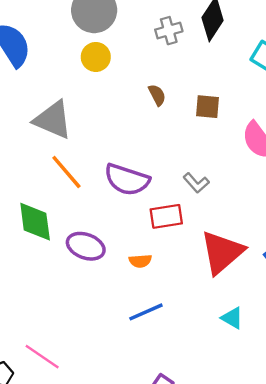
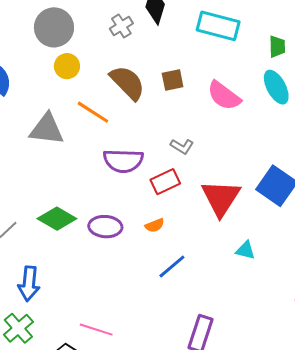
brown semicircle: (157, 95) -> (128, 83), size x2.0
orange line: (66, 172) -> (93, 112), moved
green diamond: (35, 222) -> (57, 219), turned -36

